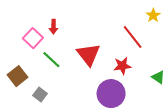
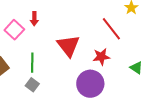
green line: (51, 60) -> (32, 63), moved, turned 48
gray square: (40, 95) -> (32, 85), moved

